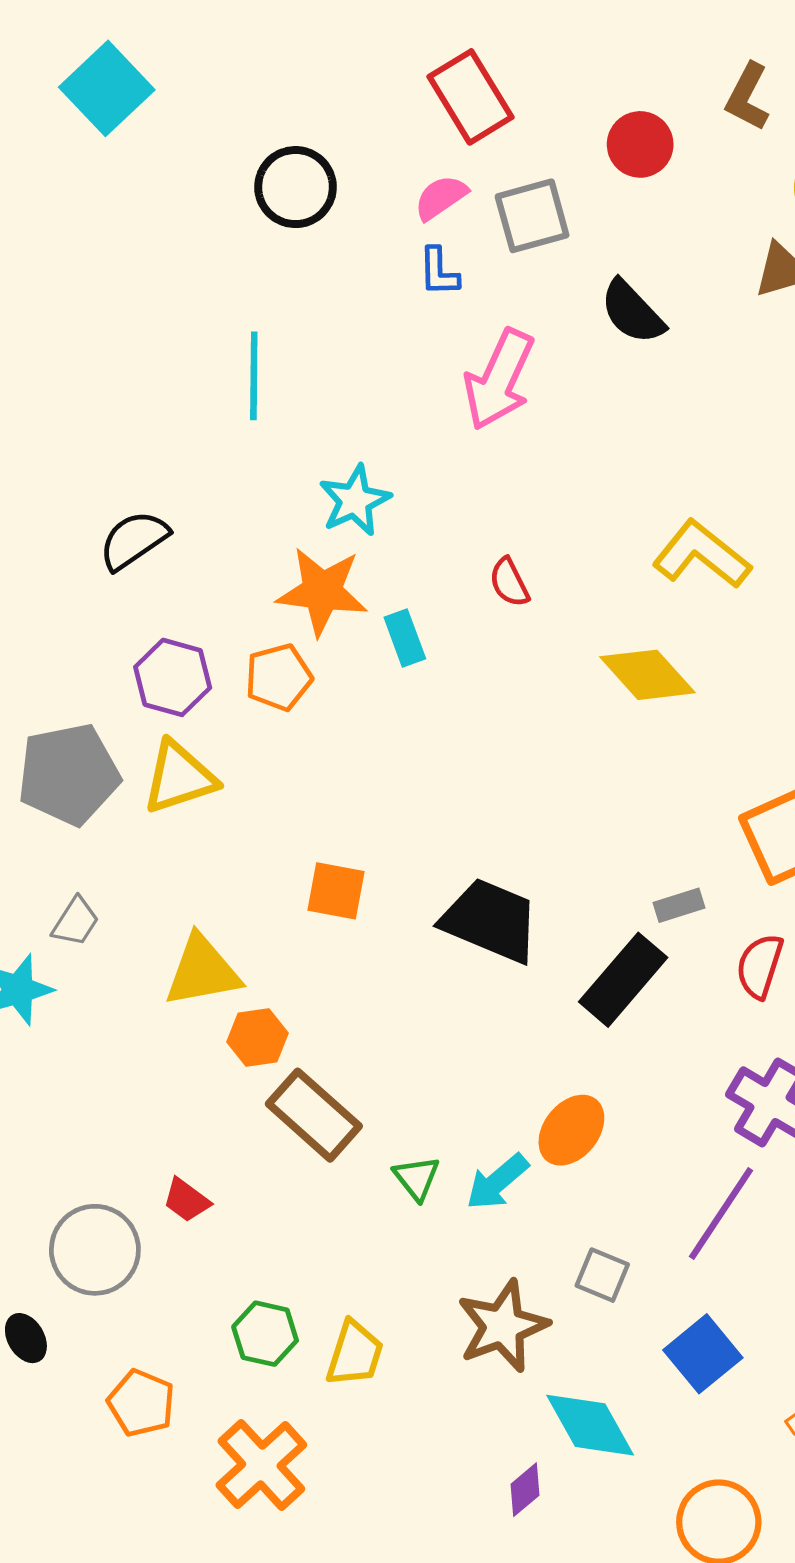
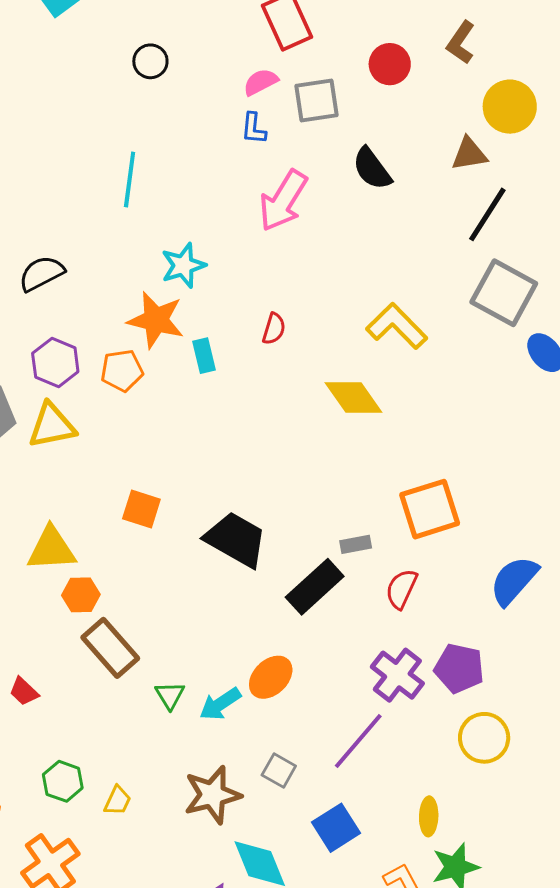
black circle: (295, 187) -> (150, 61), moved, size x0.7
red semicircle: (509, 582) -> (274, 329), turned -144
yellow trapezoid: (355, 1354) -> (118, 801), size x0.7

